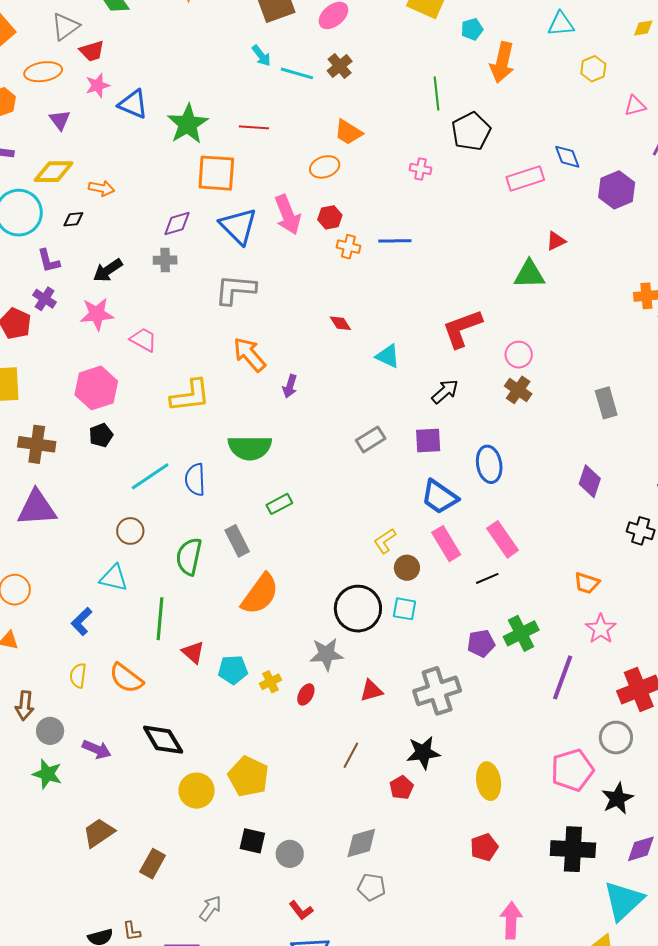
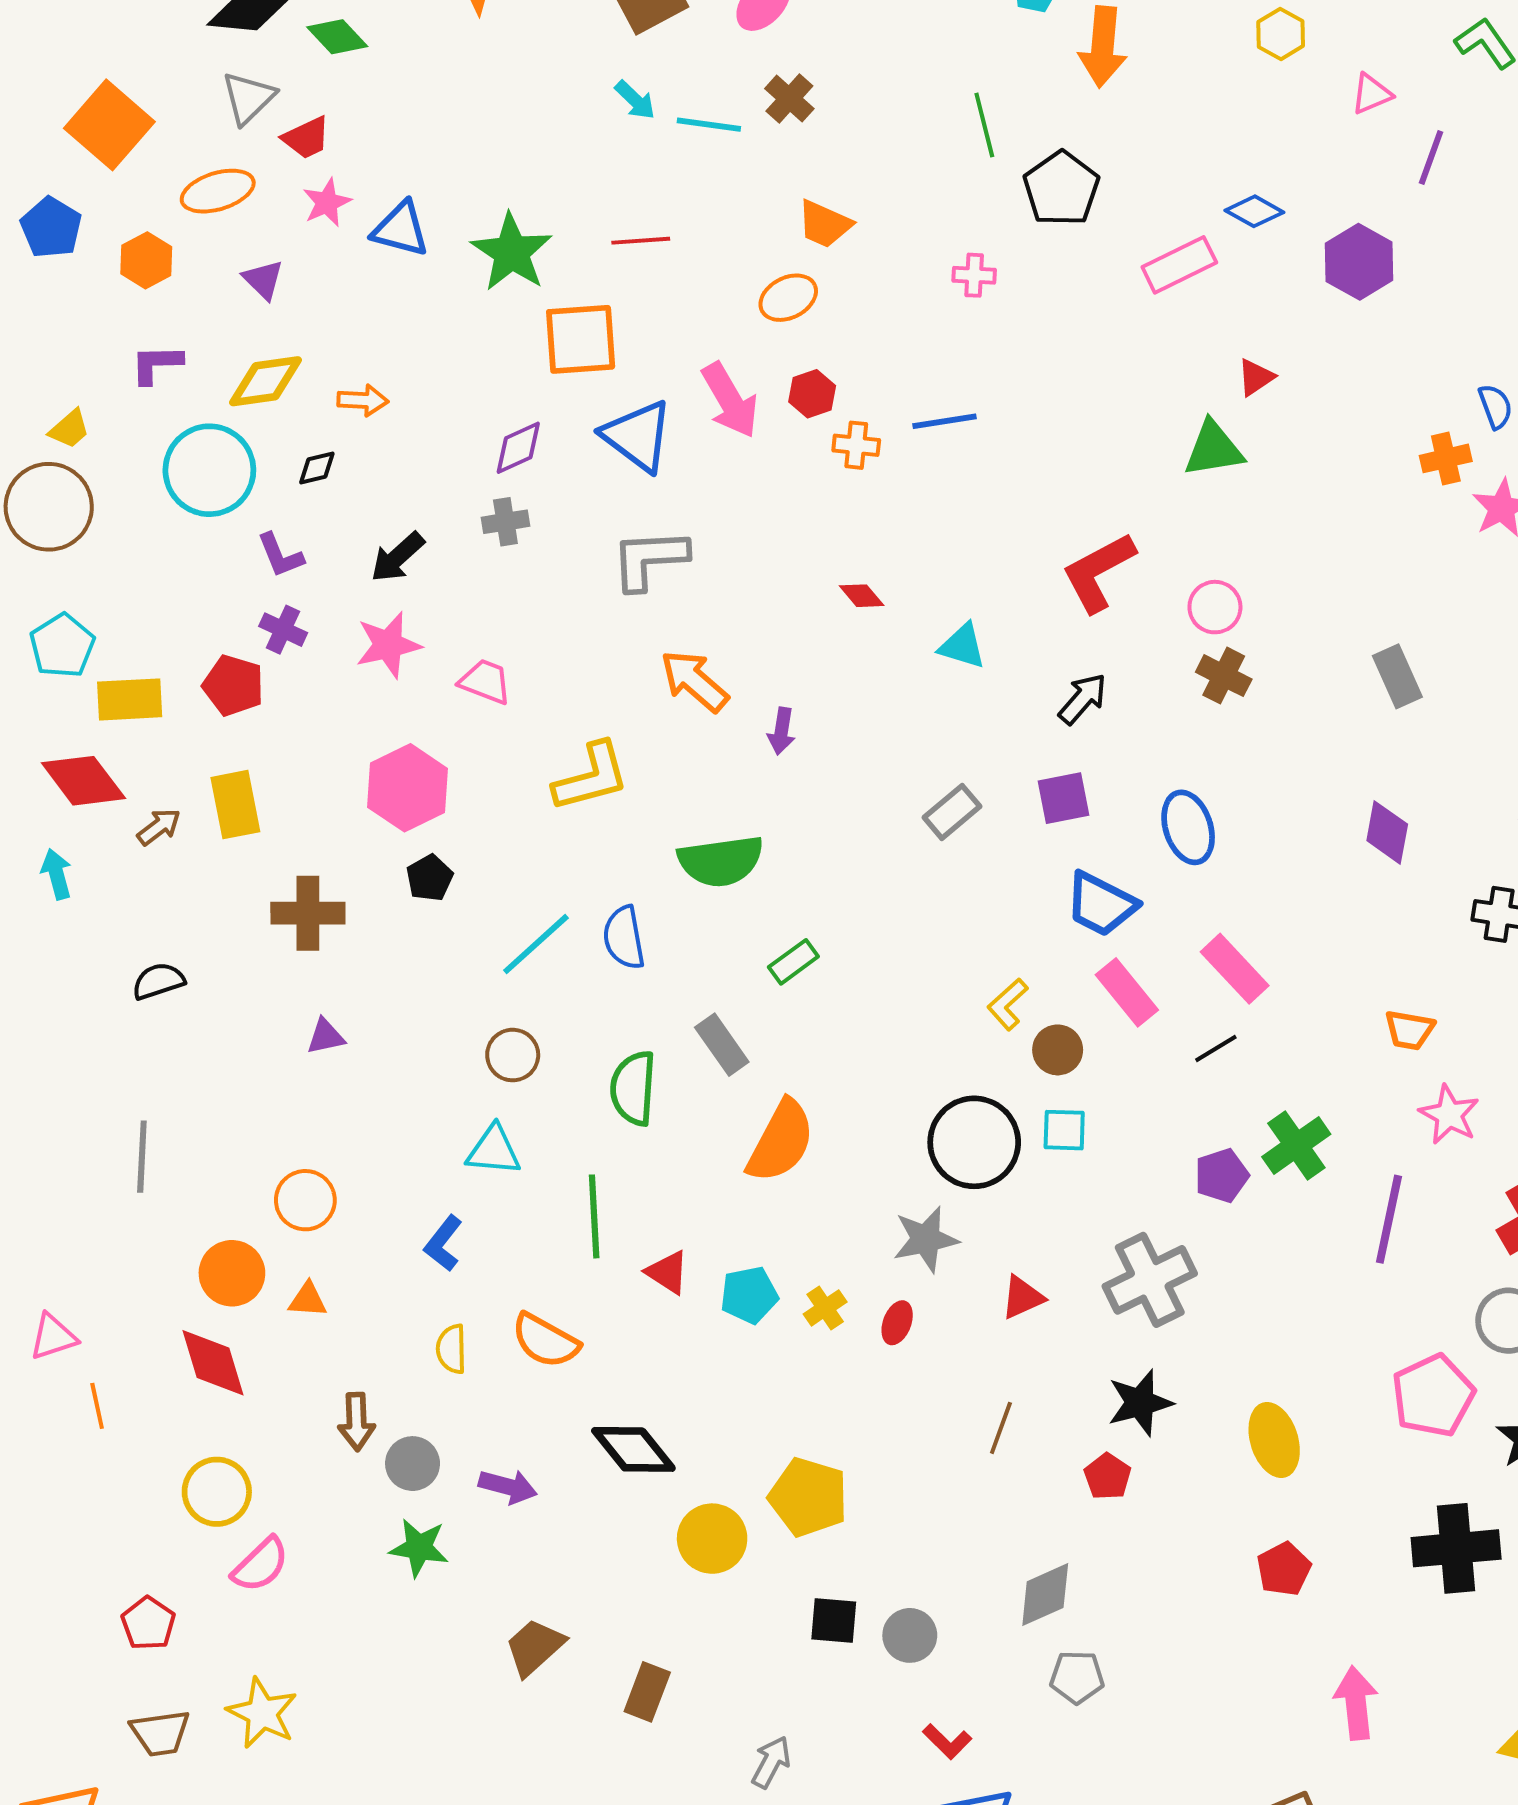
blue diamond: (567, 157) -> (1254, 211), turned -32
purple triangle: (37, 508) -> (325, 1036), size x0.5

